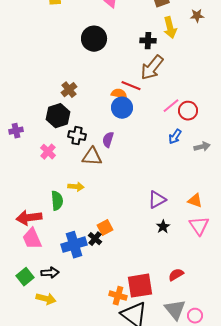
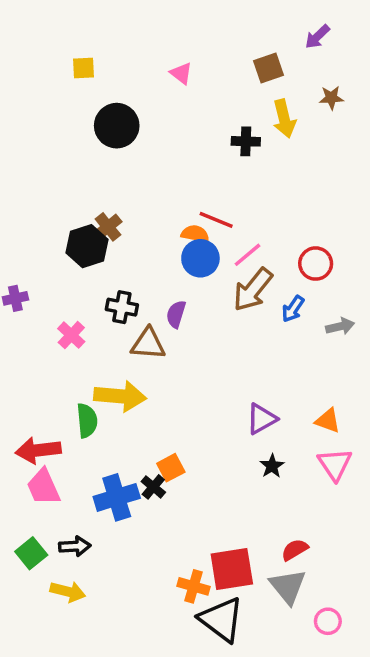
black circle: (94, 39) -> (117, 126), moved
brown arrow: (152, 68) -> (253, 290), moved
pink line: (171, 106) -> (248, 255), moved
black hexagon: (58, 116) -> (87, 246), moved
yellow arrow: (76, 187) -> (120, 396), size x1.8
gray triangle: (175, 310) -> (288, 586), moved

